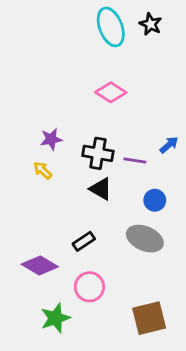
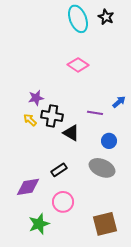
black cross: (98, 153) -> (52, 116), moved
purple diamond: (40, 266) -> (28, 187), turned -40

